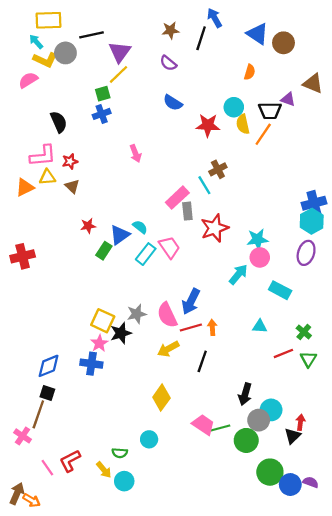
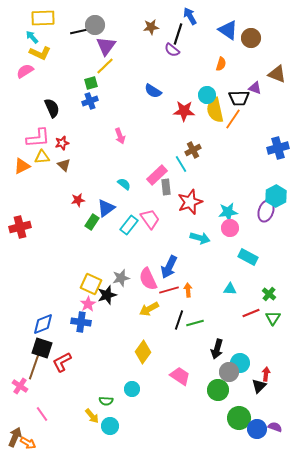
gray circle: (65, 53) -> (95, 25), moved
purple semicircle: (168, 63) -> (172, 50), moved
yellow semicircle: (243, 124) -> (215, 110), size x1.4
blue cross: (314, 203) -> (278, 148), moved
cyan semicircle: (140, 227) -> (124, 184), moved
purple ellipse: (306, 253) -> (266, 211), moved
cyan arrow: (238, 274) -> (200, 238), moved, turned 66
black square: (47, 393) -> (42, 348), size x1.5
green line: (220, 428) -> (195, 323), moved
red L-shape: (70, 461) -> (62, 362), moved

